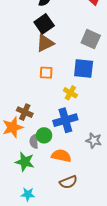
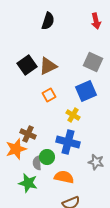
black square: (44, 24) -> (27, 65), moved
blue square: (84, 68) -> (86, 91), turned -30
orange square: (46, 73) -> (49, 95), turned -32
blue cross: (65, 120) -> (68, 142), turned 30

